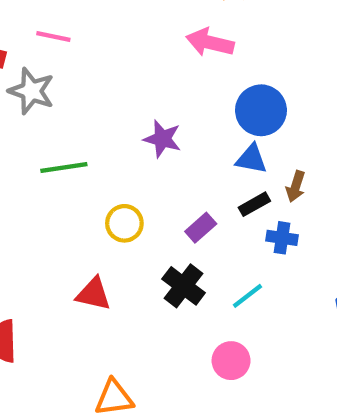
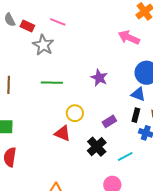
black rectangle: (254, 204) -> (136, 115), turned -56
red triangle: (93, 294) -> (63, 133), moved

